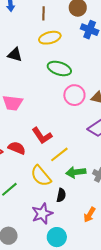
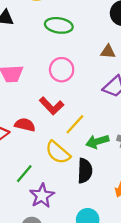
pink circle: (74, 95) -> (62, 70), moved
black semicircle: (61, 195) -> (85, 171), size x1.5
purple star: (42, 214) -> (42, 196), moved

